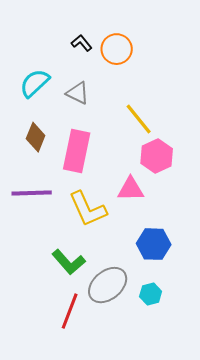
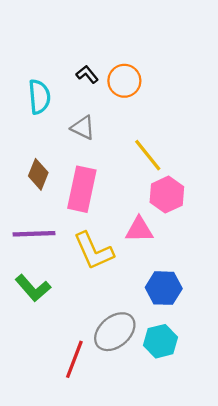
cyan semicircle: (35, 83) -> (39, 97), moved, turned 128
green L-shape: (69, 262) -> (33, 288), moved
cyan hexagon: (151, 294) -> (161, 341), size x1.4

